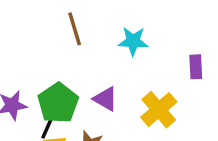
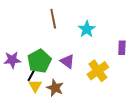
cyan star: (133, 41) -> (87, 29), turned 30

